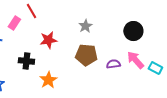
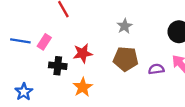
pink rectangle: (14, 23) -> (44, 42), moved
red star: (48, 40) -> (83, 53), moved

